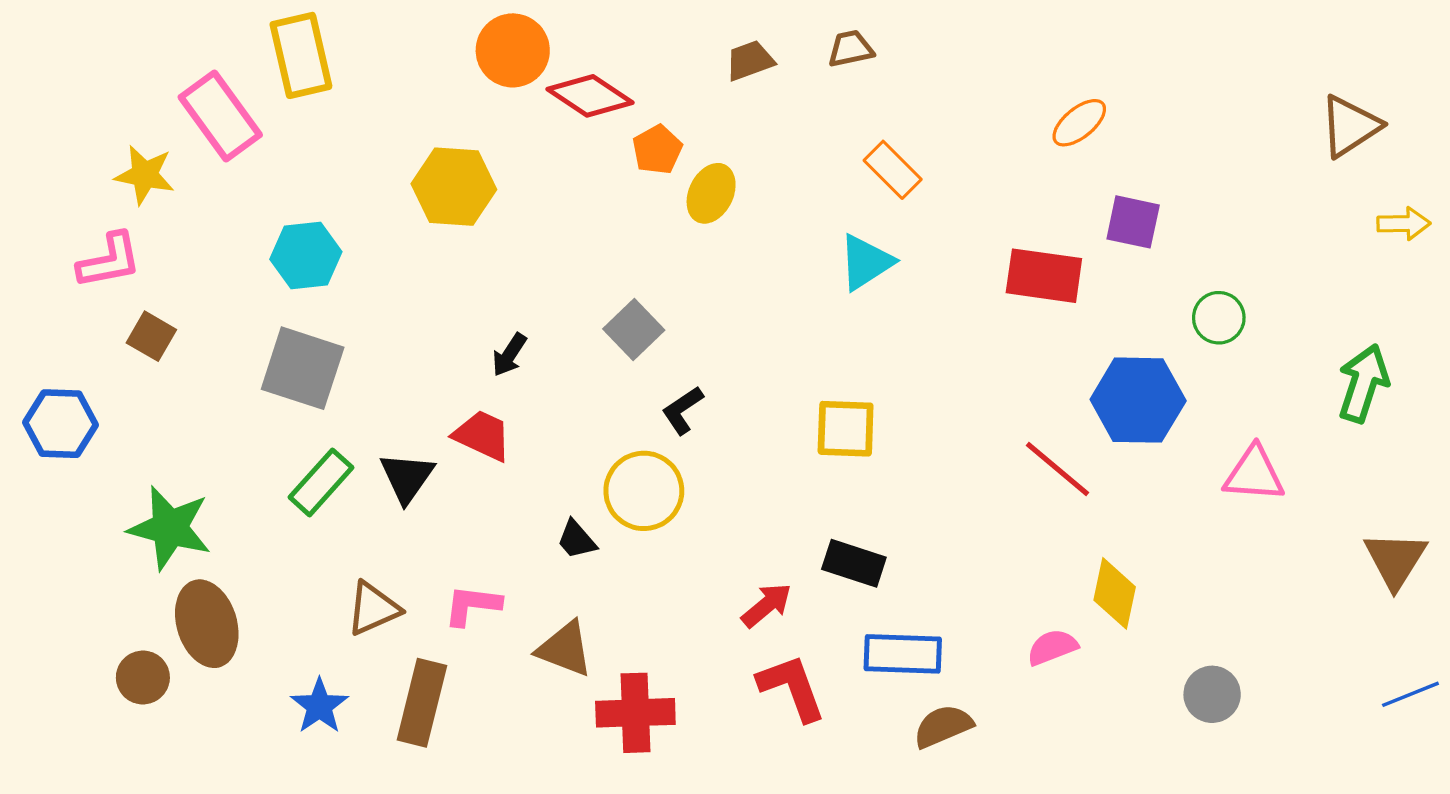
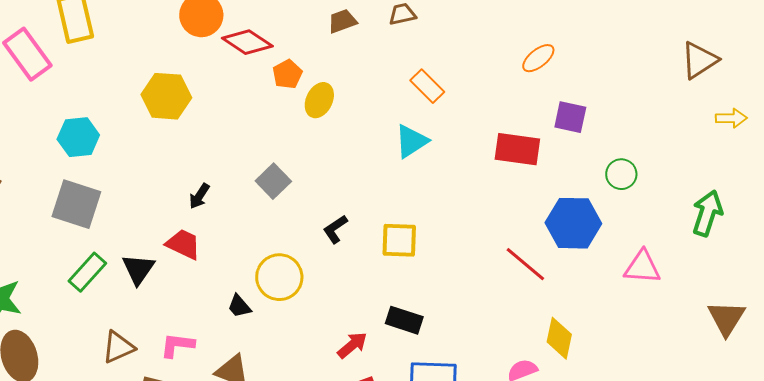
black L-shape: (683, 410) -> (335, 229), moved

